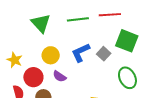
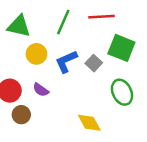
green line: (78, 19) -> (63, 22), turned -60
green triangle: (41, 23) -> (19, 26), turned -35
yellow circle: (51, 55) -> (36, 54), moved

